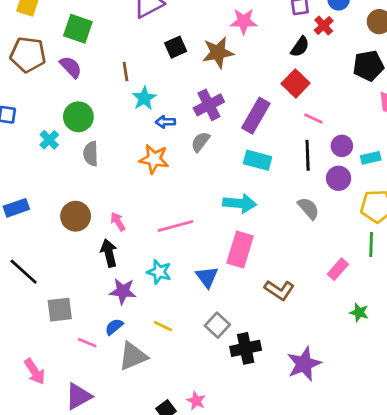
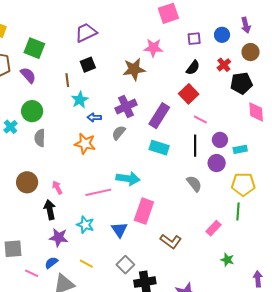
red cross: (324, 26) -> (224, 65), moved
black square: (176, 47) -> (88, 65), moved
cyan arrow: (240, 203) -> (128, 178), moved

